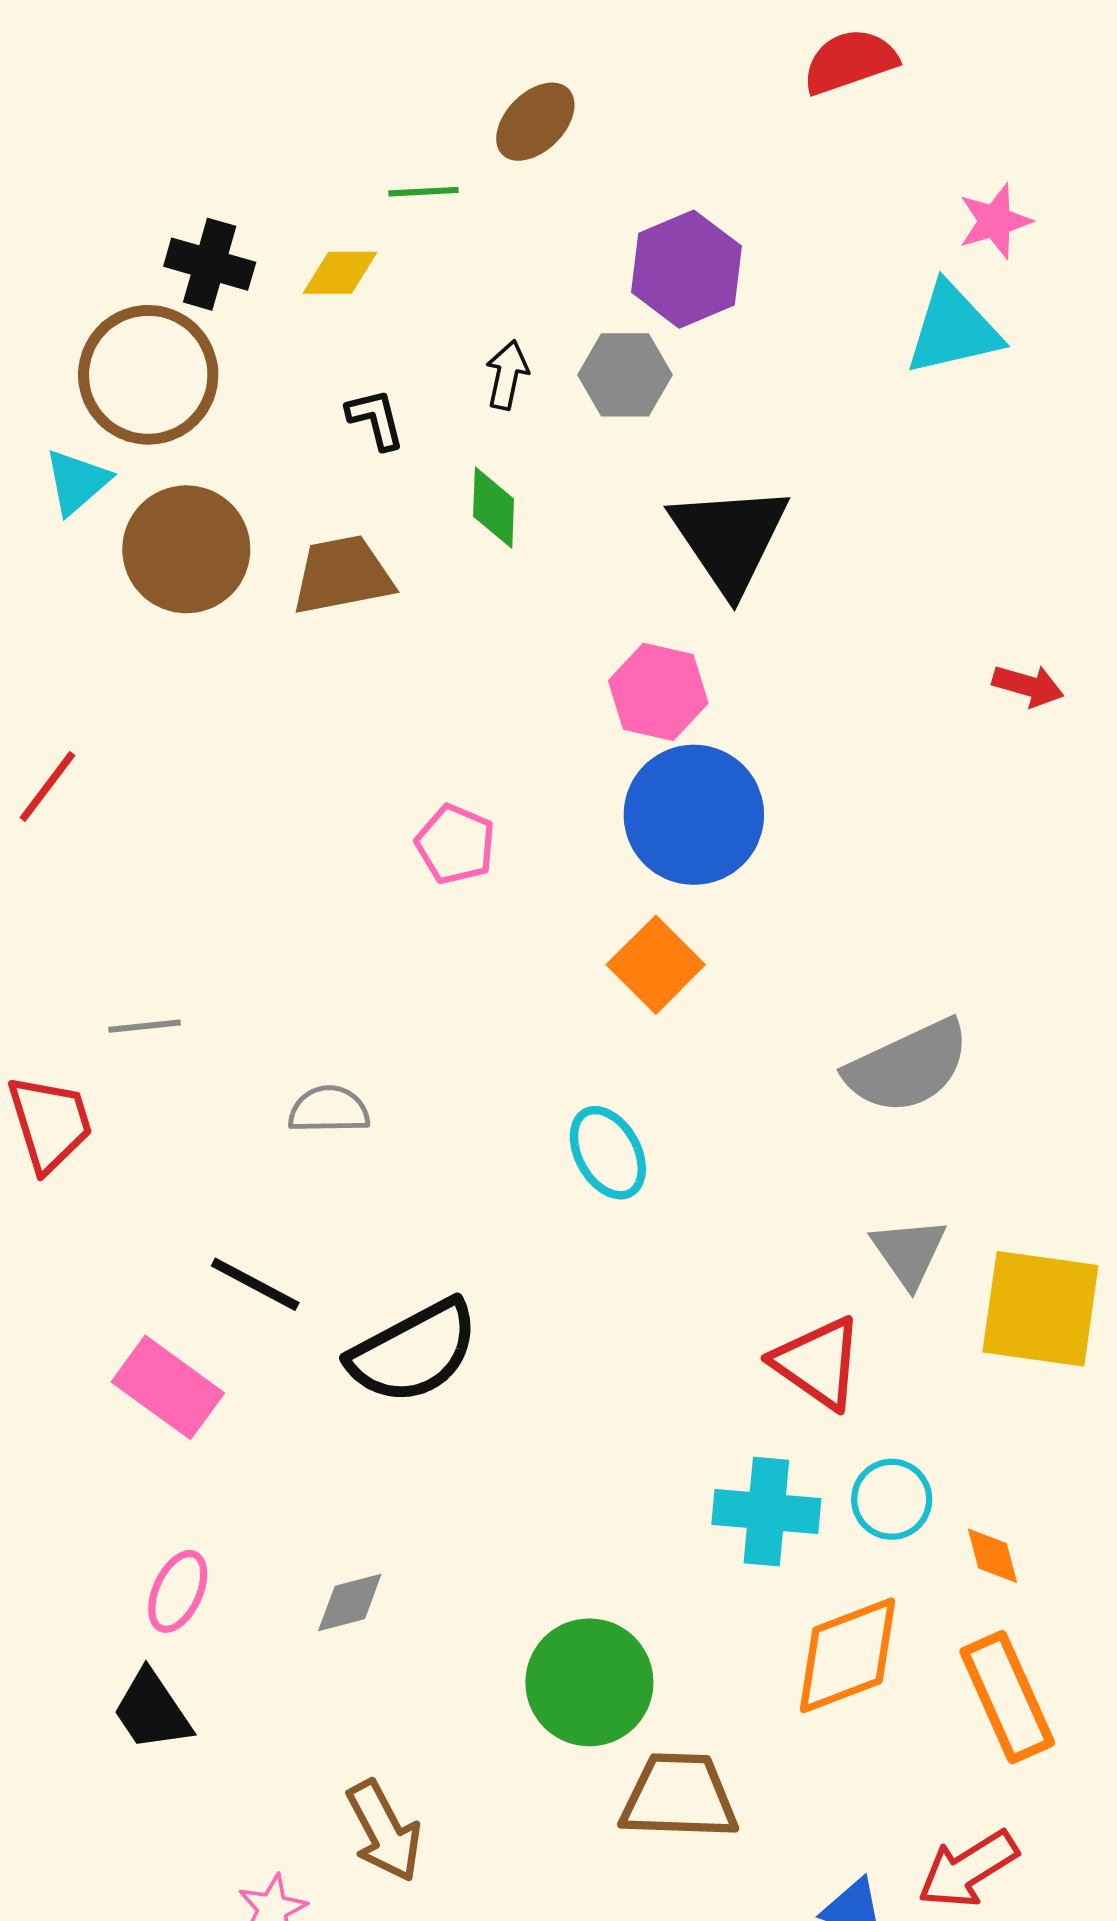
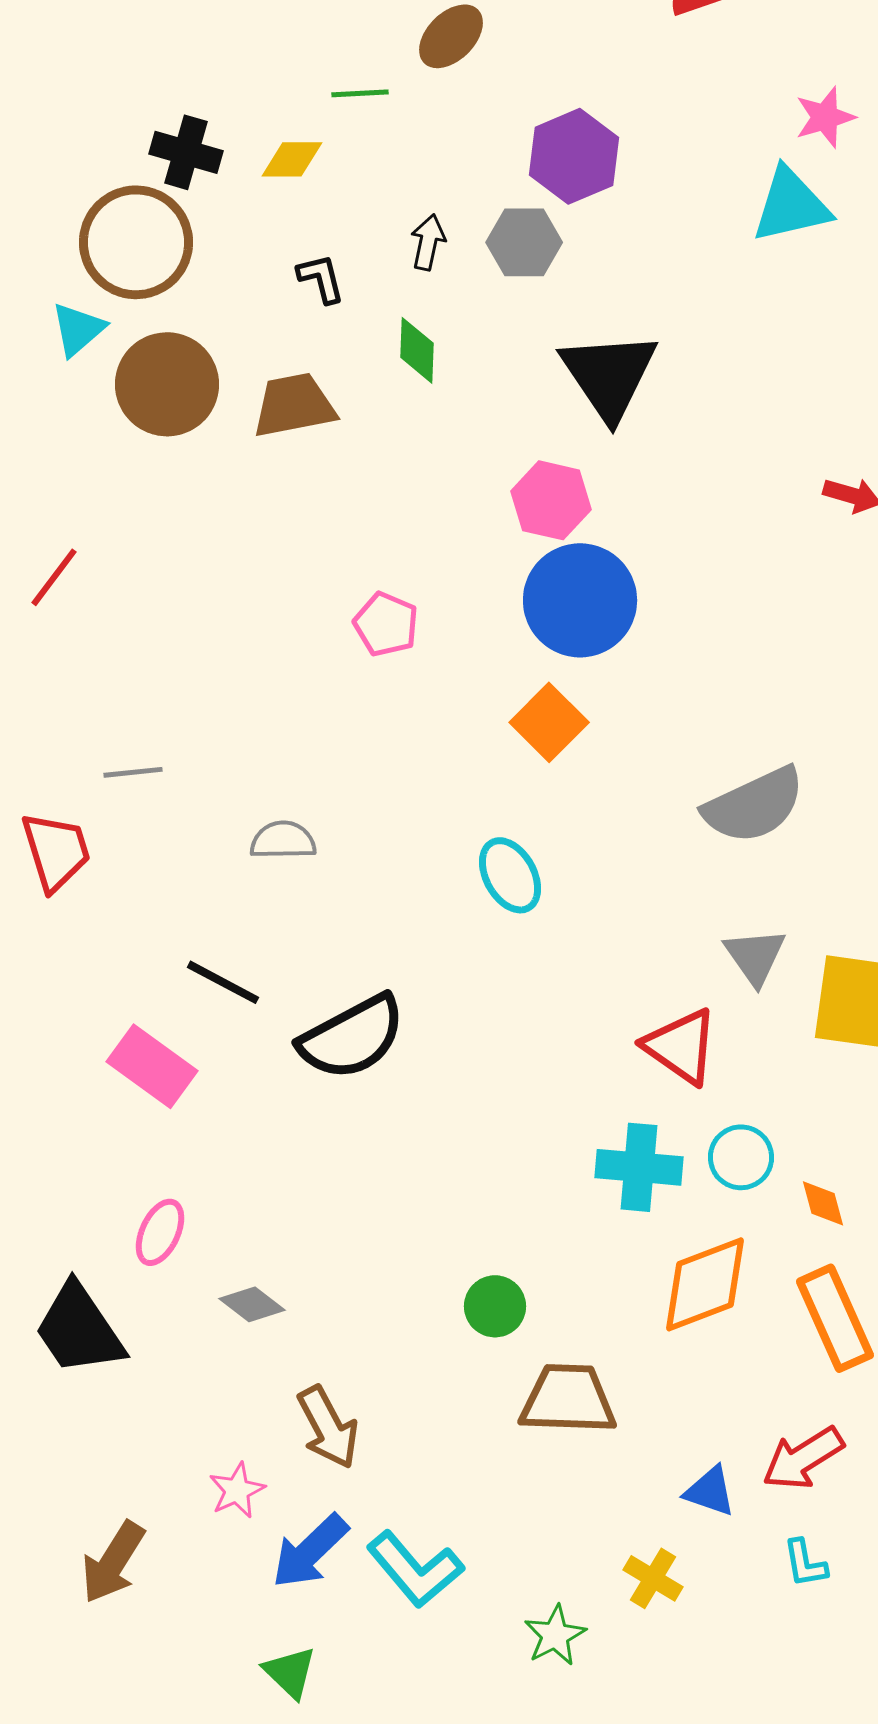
gray diamond: (350, 1602) -> (252, 1304), moved, turned 52
green circle: (589, 1682) -> (495, 1306), size x0.6
black trapezoid: (152, 1711) -> (79, 1329), moved, size x1.4

